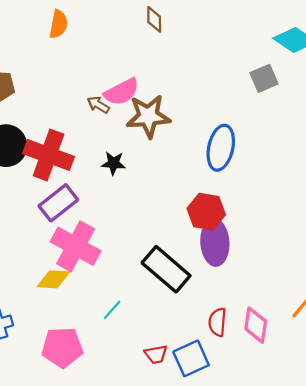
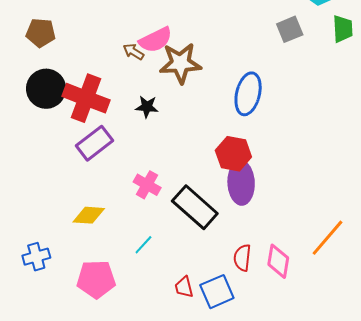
pink cross: (76, 246) -> (147, 185), moved, size x0.6
red trapezoid: (156, 354) -> (184, 287), turned 85

